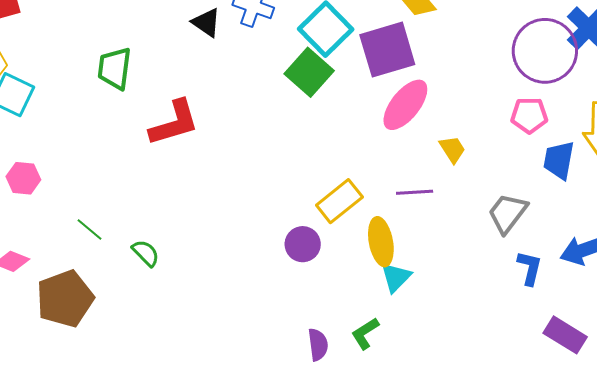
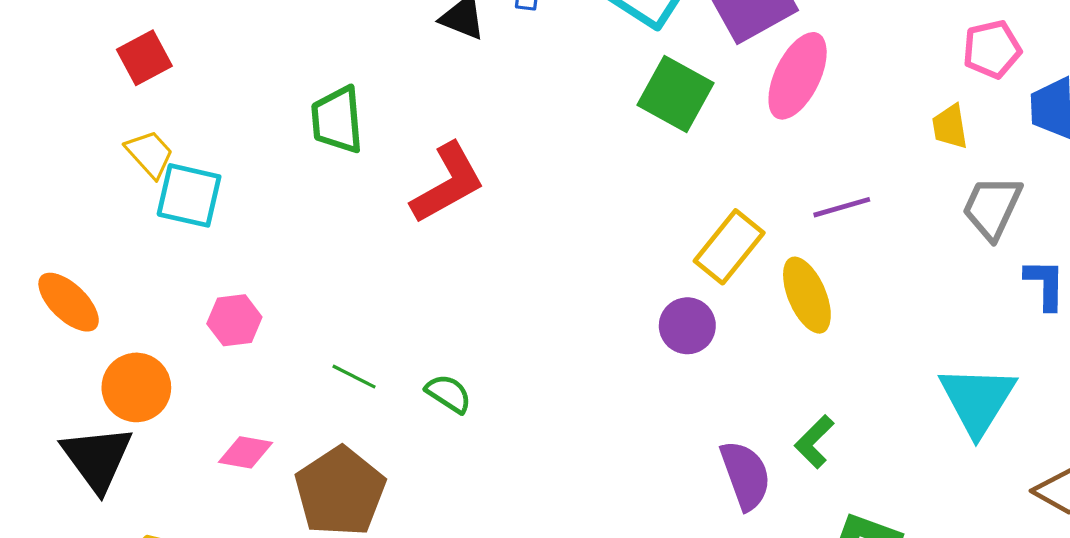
green square: (309, 72) -> (675, 94), moved
yellow trapezoid: (452, 149) -> (950, 127), moved, turned -144
cyan triangle: (396, 277) -> (977, 400), moved, size x1.6
purple semicircle: (318, 345) -> (745, 475), size x1.4

